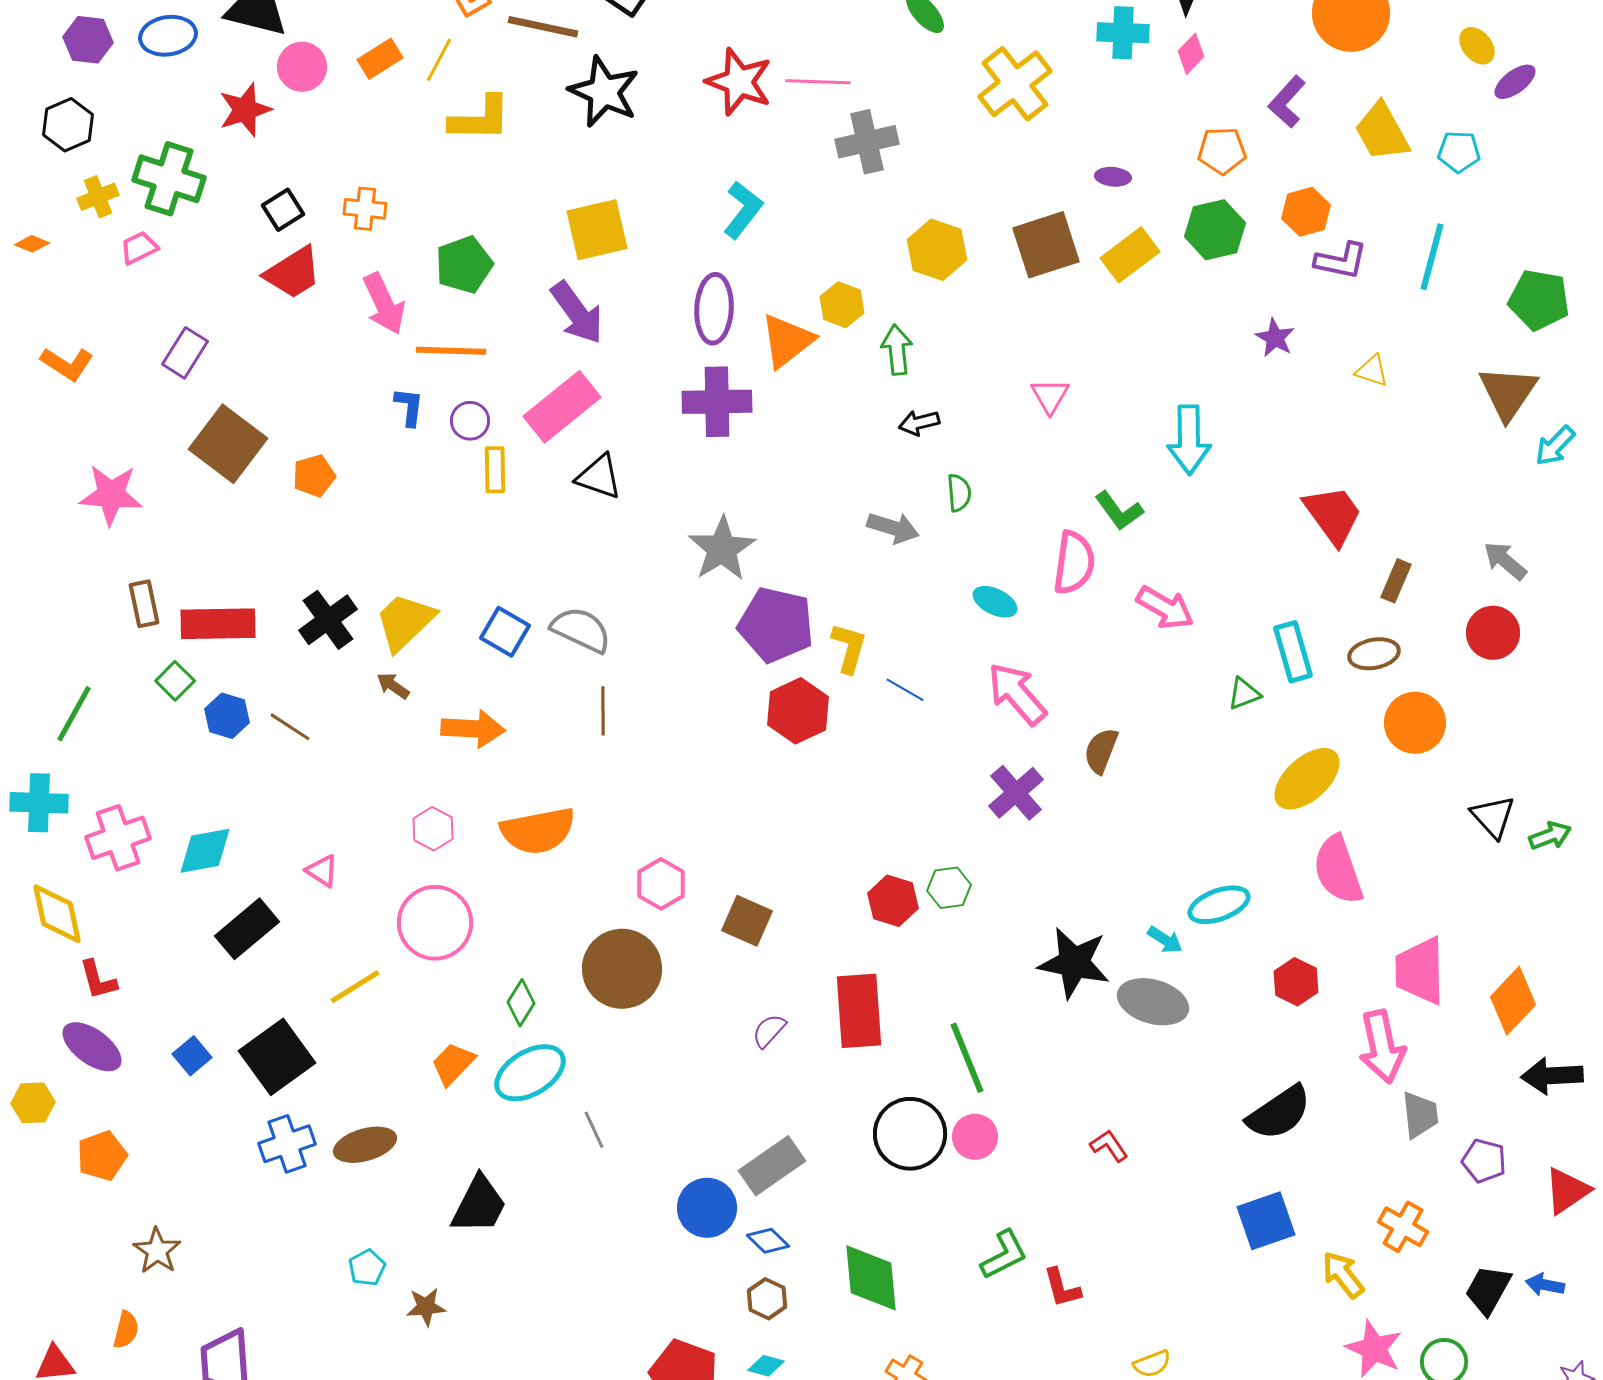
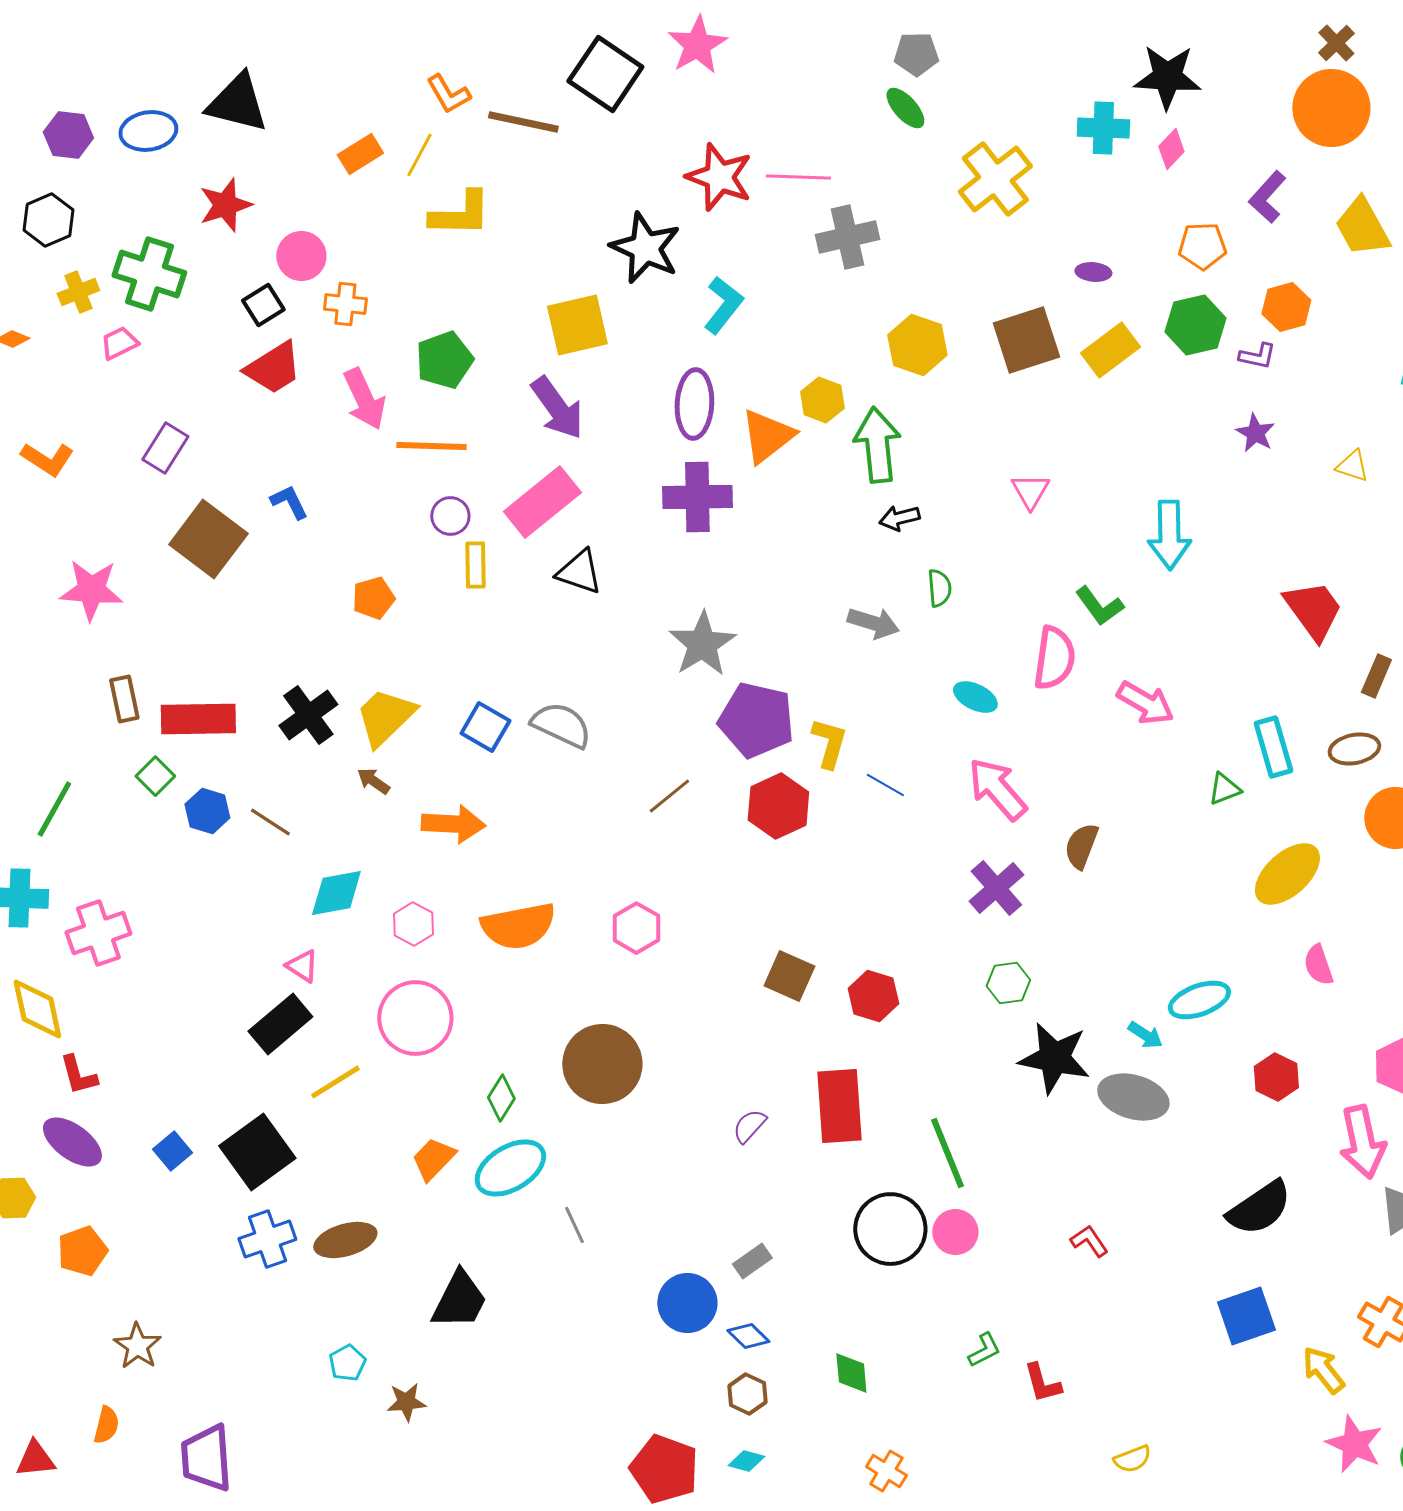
pink circle: (302, 67) -> (301, 256), moved
black star: (604, 92) -> (645, 248), moved
purple L-shape: (1341, 261) -> (1257, 356), moved, size x0.7
green arrow: (897, 350) -> (877, 445), size x1.5
blue L-shape: (409, 407) -> (289, 502), moved, turned -33
orange pentagon: (314, 476) -> (373, 598), moved
brown line: (603, 711) -> (669, 796), moved, turned 51
cyan diamond: (205, 851) -> (336, 893), moved
pink semicircle: (1338, 870) -> (1318, 965), size x0.6
pink hexagon: (661, 884) -> (636, 928), moved
green hexagon: (949, 888) -> (1008, 983), moved
brown square: (747, 921) -> (789, 976), moved
black rectangle: (247, 929) -> (280, 1024), moved
gray rectangle: (772, 1166) -> (752, 1261), size x0.6
green L-shape: (1004, 1255) -> (984, 1350), size x0.7
green diamond: (871, 1278) -> (851, 1373), size x0.6

